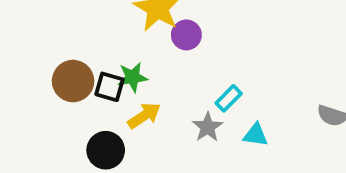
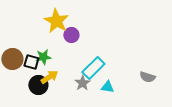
cyan rectangle: (229, 98) -> (93, 68), size x1.6
black circle: (106, 150) -> (38, 85), moved

